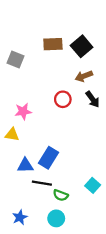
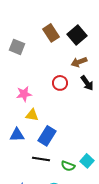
brown rectangle: (53, 44) -> (51, 33), turned 60
yellow triangle: (12, 135) -> (32, 115), moved
blue triangle: (25, 165) -> (17, 135), moved
green semicircle: (61, 195) -> (68, 166), moved

